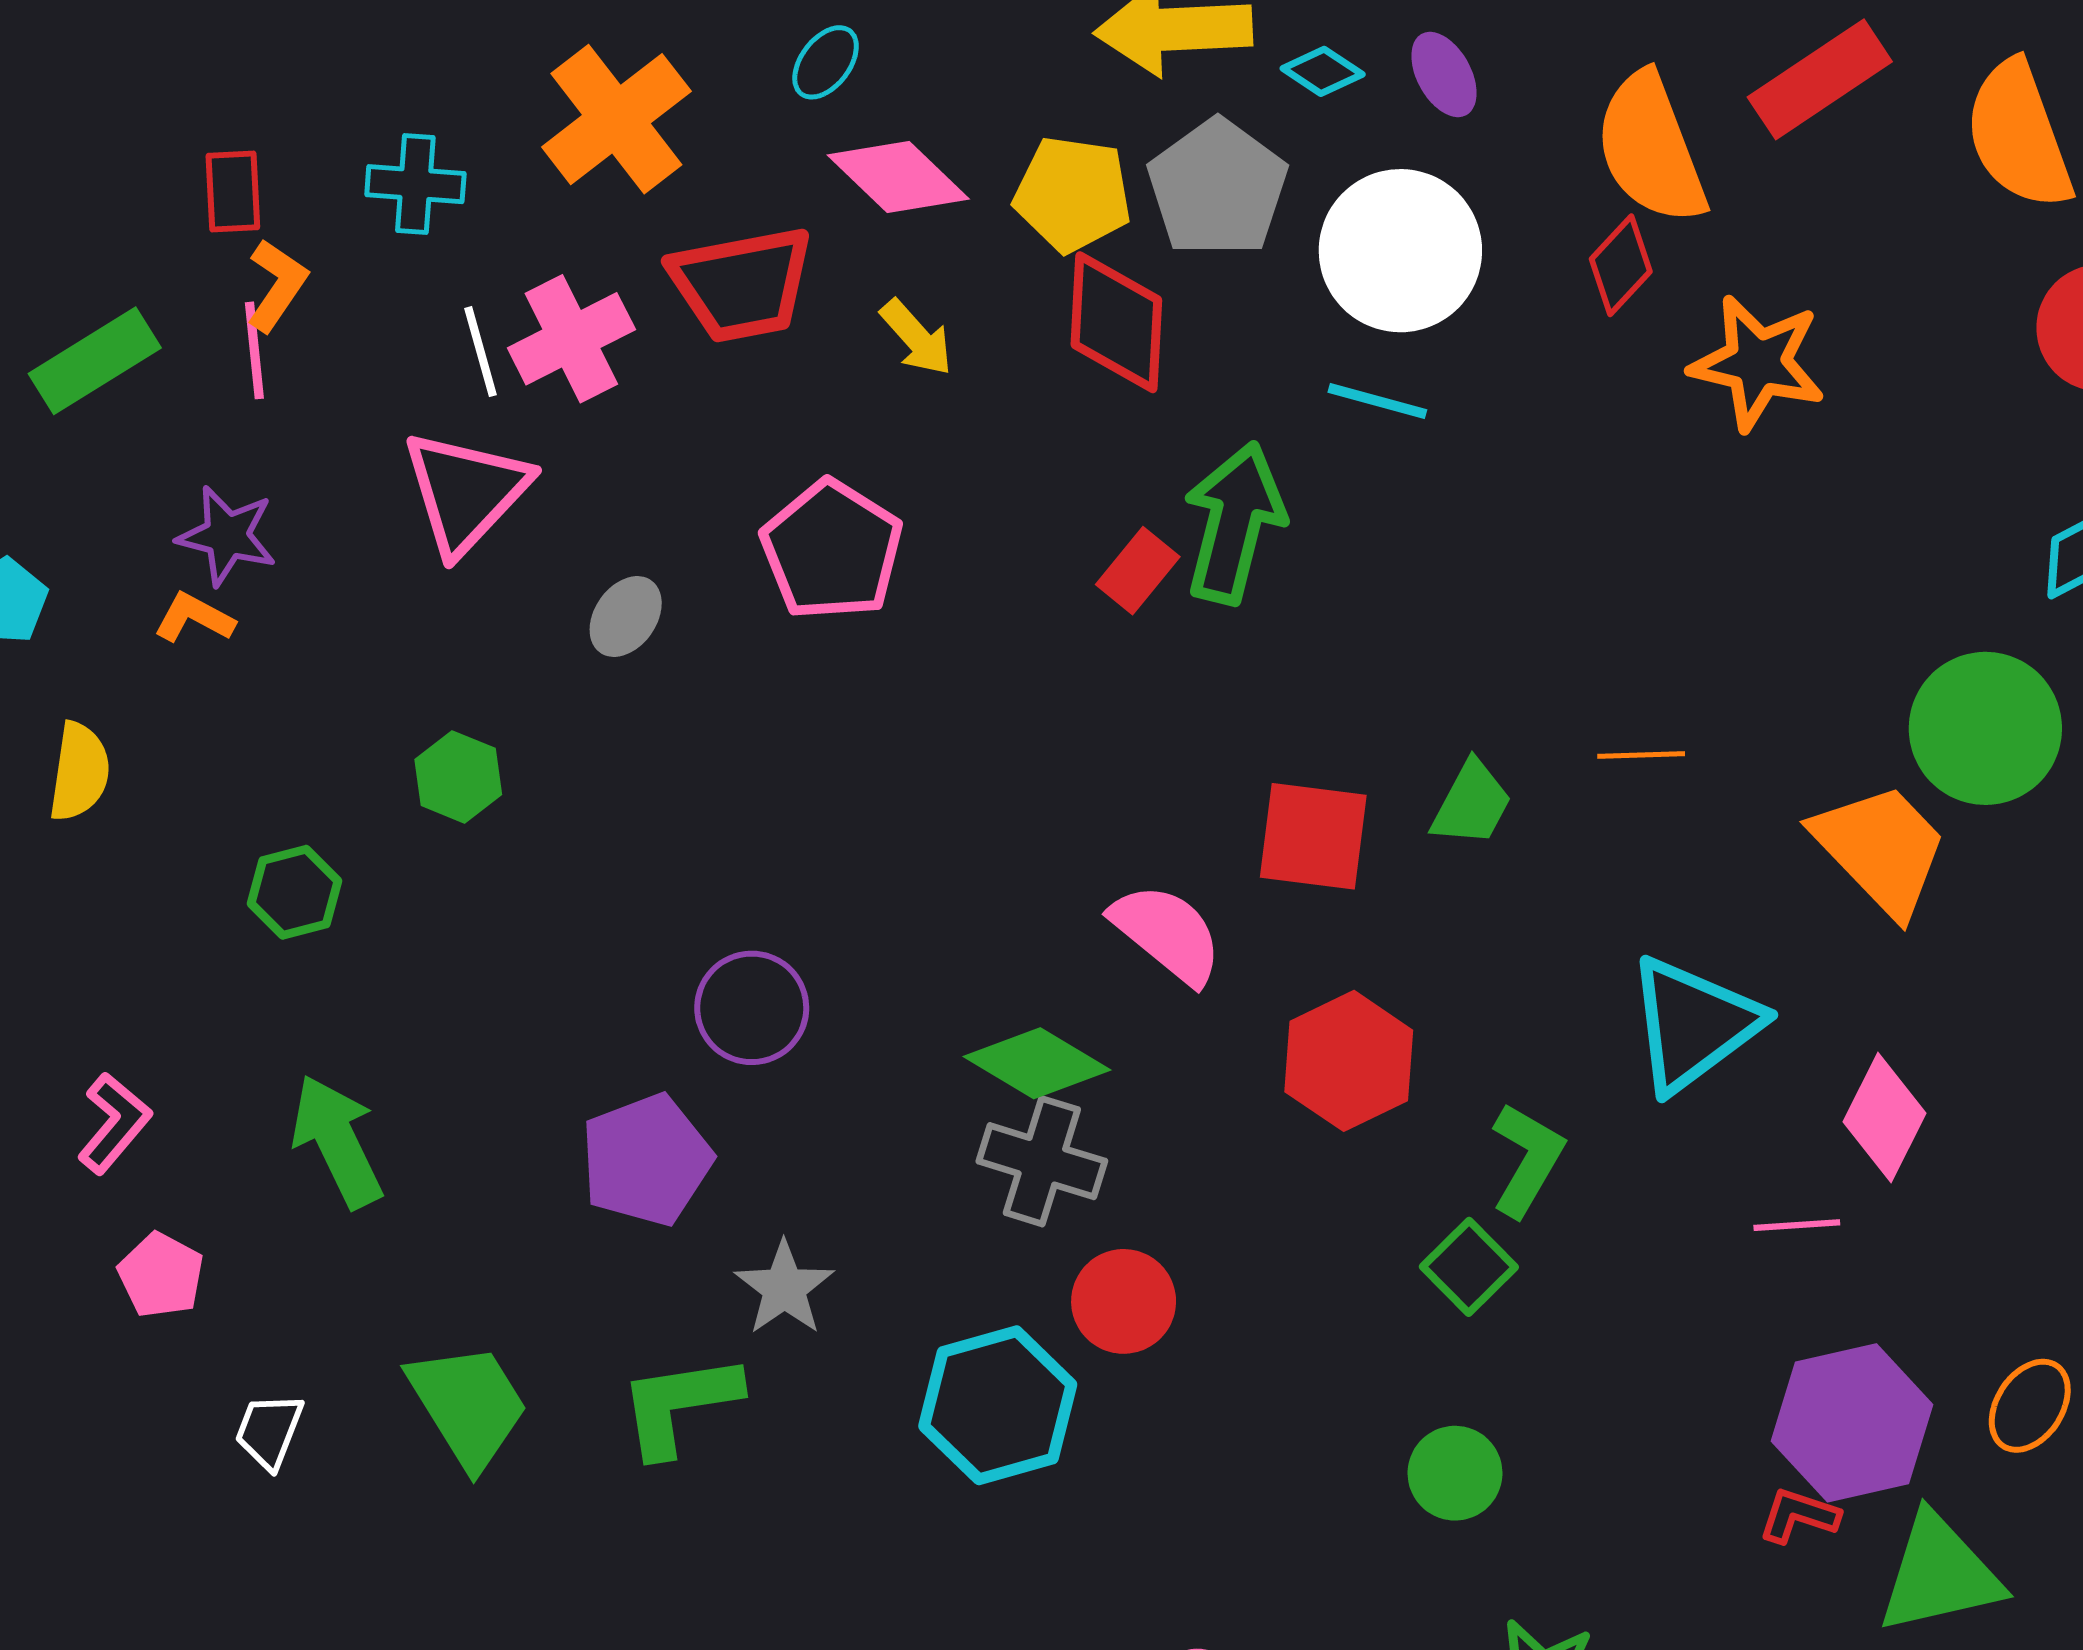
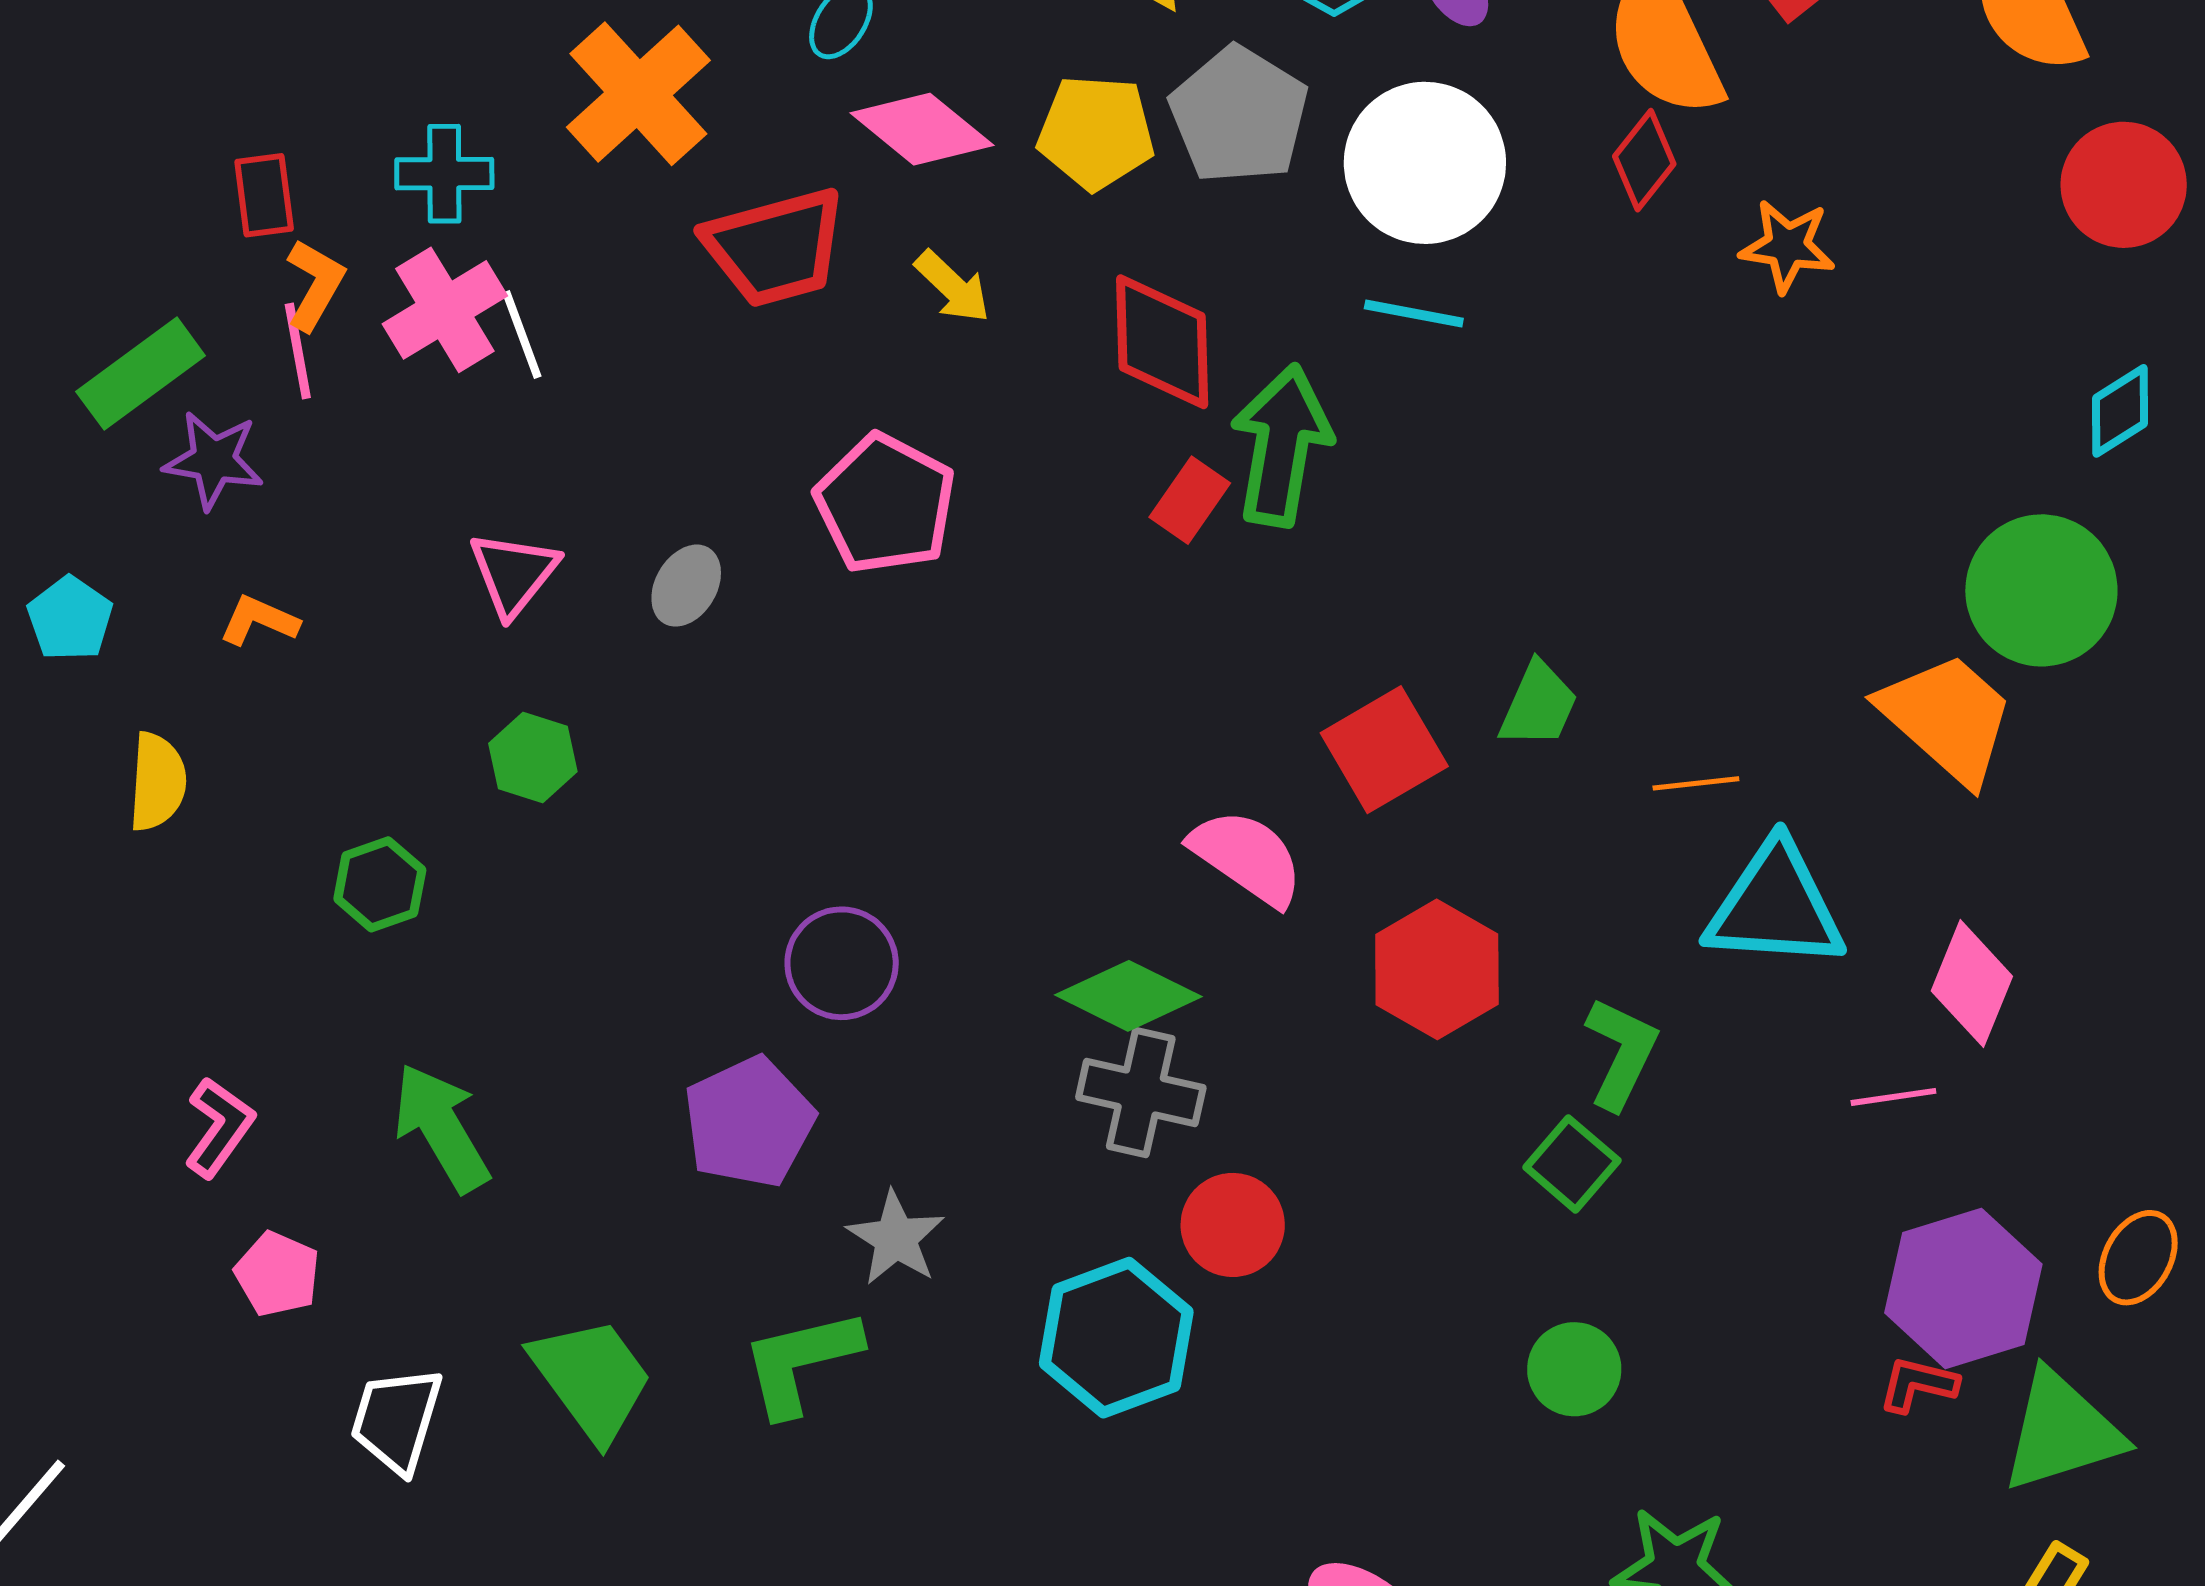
red diamond: (1116, 322) -> (1162, 342), moved
pink cross: (571, 339) -> (445, 310), moved
orange star: (1758, 363) -> (1787, 246), size x0.7
pink triangle: (466, 492) -> (514, 573), moved, size x0.7
purple star: (227, 536) -> (214, 460), moved
orange line: (1641, 755) -> (1696, 783), moved
red square: (1313, 836) -> (1384, 750), turned -33
cyan triangle: (1693, 1024) -> (1775, 906), turned 45
white trapezoid: (269, 1431) -> (397, 1420), size x1.4

